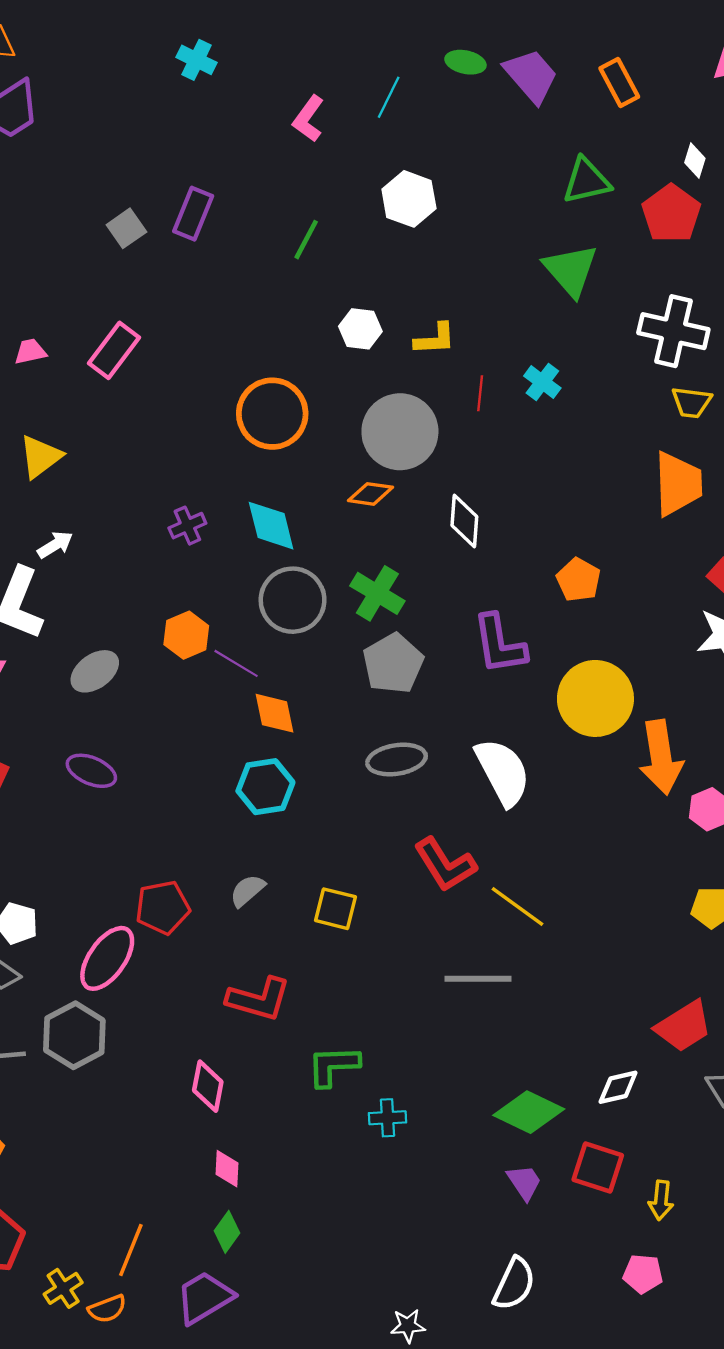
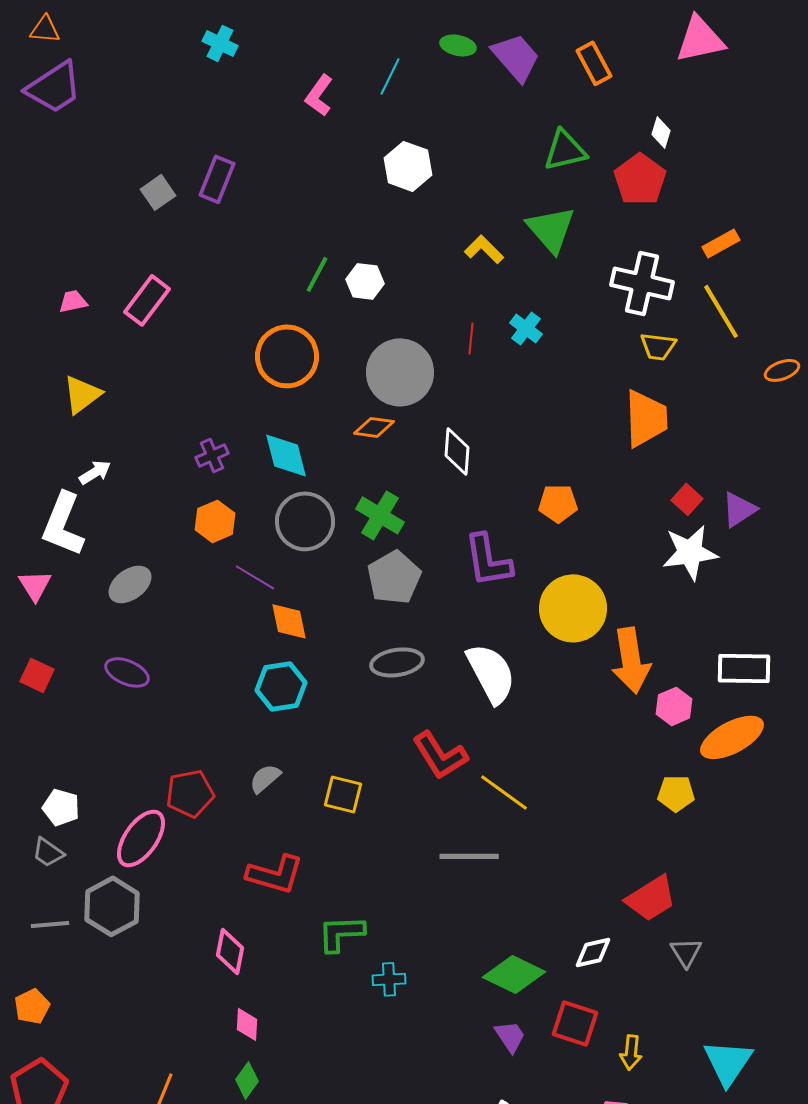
green line: (306, 240) -> (317, 274), moved
yellow L-shape: (435, 339) -> (484, 249), moved, turned -132
orange pentagon: (579, 580) -> (558, 503), turned -30
orange hexagon: (186, 635) -> (215, 521), moved

